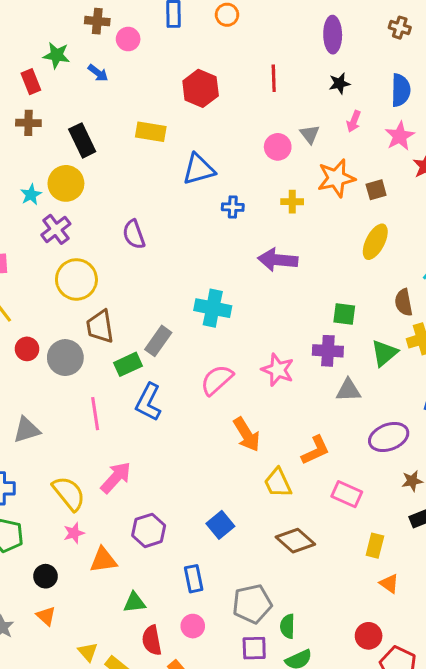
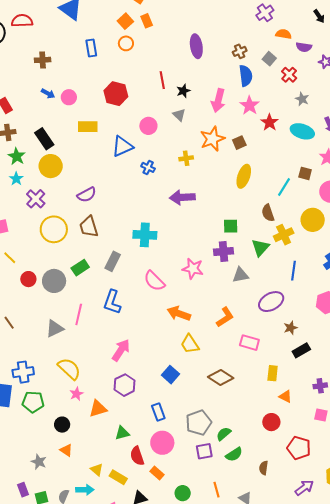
brown cross: (400, 28) -> (240, 51), moved, turned -32
pink circle: (128, 39) -> (69, 97), moved
green star: (57, 55) -> (17, 156), moved, turned 30
black star: (339, 83) -> (183, 91), moved
pink arrow: (354, 121) -> (218, 100), size x1.6
gray triangle: (310, 134) -> (179, 115), moved
pink circle: (278, 147) -> (148, 126), moved
yellow circle: (66, 183) -> (51, 166), moved
blue cross: (233, 207) -> (148, 167), turned 32
purple semicircle: (134, 234) -> (87, 195), turned -90
brown trapezoid: (100, 327) -> (89, 227), moved
green rectangle: (128, 364) -> (80, 268), moved
pink semicircle: (217, 380) -> (154, 281), turned -85
pink line: (95, 414) -> (79, 314), turned 30
gray triangle: (27, 430) -> (55, 328), moved
orange arrow: (247, 434) -> (179, 313), turned 150
pink arrow: (116, 477) -> (121, 350), moved
yellow trapezoid: (278, 483) -> (190, 344), moved
pink circle: (193, 626) -> (162, 443), size x1.5
green semicircle: (287, 626) -> (224, 434), turned 56
red circle: (369, 636) -> (271, 422), moved

